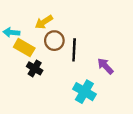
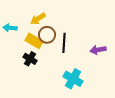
yellow rectangle: (24, 48) -> (34, 41), moved
purple arrow: (105, 66) -> (98, 50), moved, turned -56

